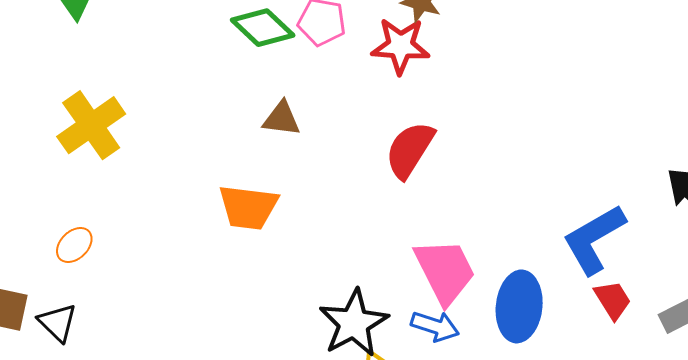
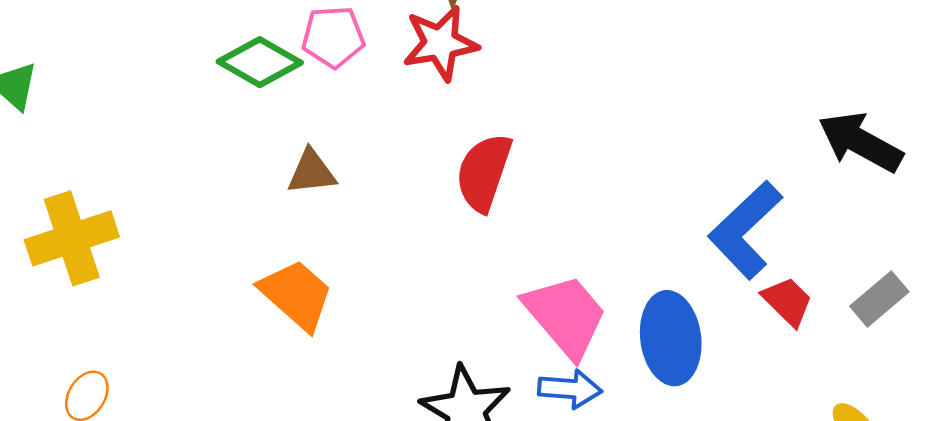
yellow cross: (91, 125) -> (72, 238), turned 30
orange trapezoid: (248, 207) -> (296, 295), turned -132

